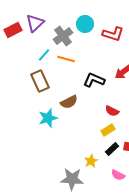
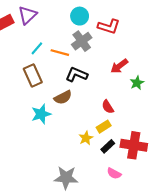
gray cross: (63, 36) -> (82, 41), moved
black L-shape: (94, 80) -> (76, 74), moved
red semicircle: (112, 111) -> (108, 107), turned 32
yellow star: (91, 161) -> (86, 138), moved

